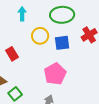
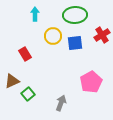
pink pentagon: (55, 74) -> (91, 82), moved

